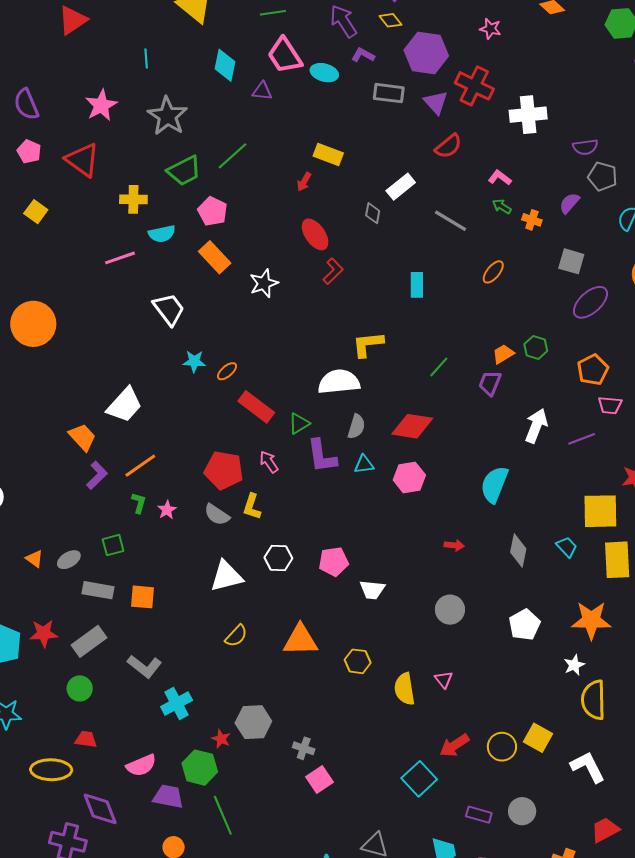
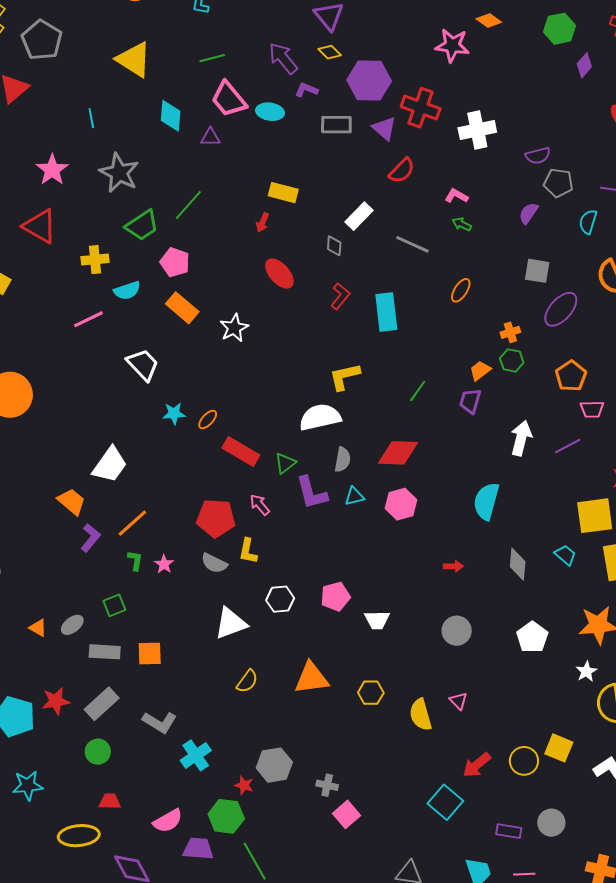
pink star: (490, 29) -> (452, 45), moved, size x1.6
orange cross: (532, 220) -> (510, 332), moved, turned -30
red L-shape: (333, 271) -> (340, 296), moved
cyan rectangle: (417, 285) -> (386, 312), size x1.5

